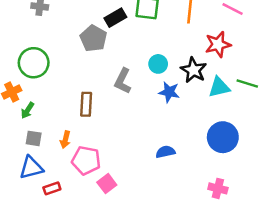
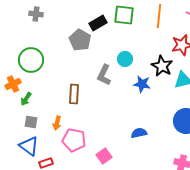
cyan circle: (158, 64) -> (125, 59), moved
blue triangle: (31, 168) -> (29, 146), turned 50
pink square: (107, 184) -> (104, 156), moved

